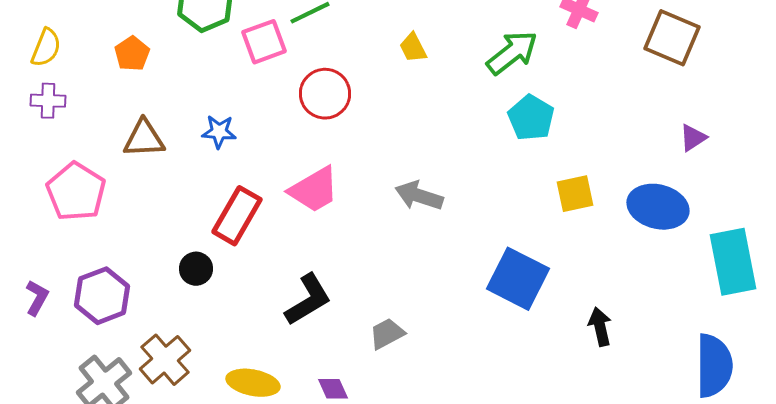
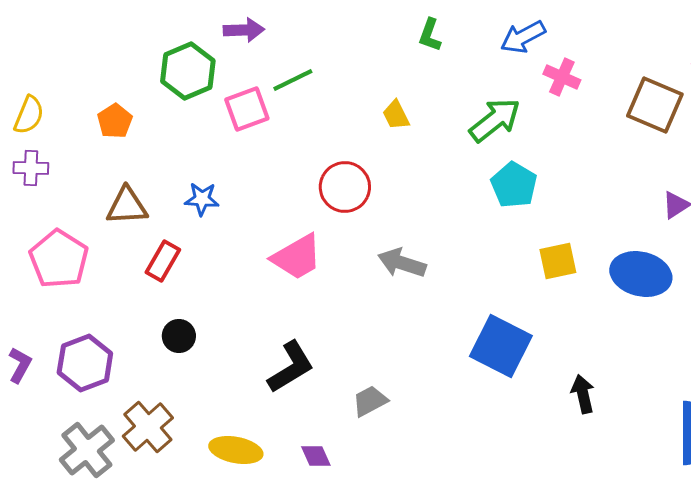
red circle: (325, 94) -> (345, 187), moved
red rectangle: (237, 216) -> (163, 261), moved, size x0.7

